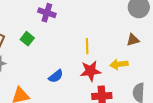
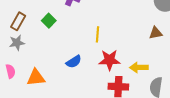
yellow line: (87, 46) -> (97, 34), moved
yellow arrow: (119, 64) -> (139, 67), moved

